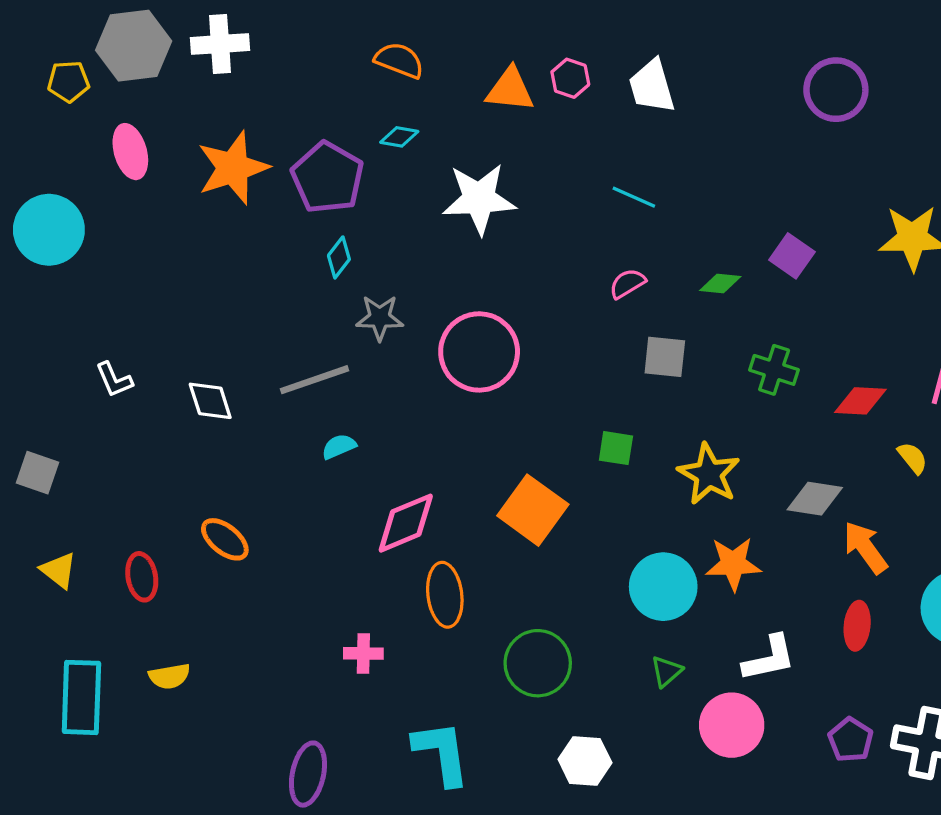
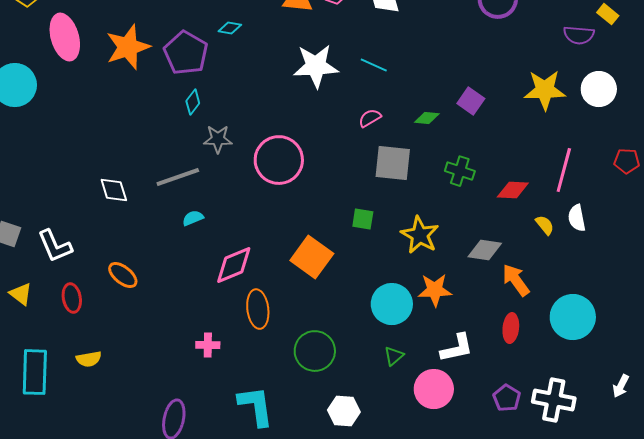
pink ellipse: (130, 152) -> (65, 37), size x1.4
white star: (479, 199) -> (316, 66), moved
gray square: (665, 357) -> (393, 163), size x1.4
white L-shape: (114, 380) -> (55, 246), moved, size x1.5

